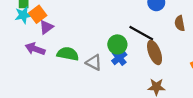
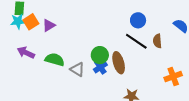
purple triangle: (46, 27) -> (49, 25), moved
black line: (141, 33) -> (136, 41), moved
brown ellipse: (155, 52) -> (119, 63), moved

